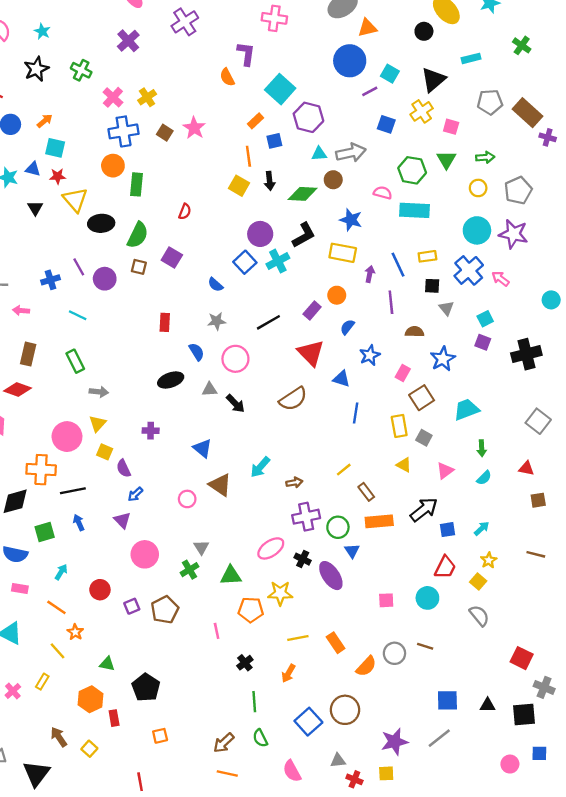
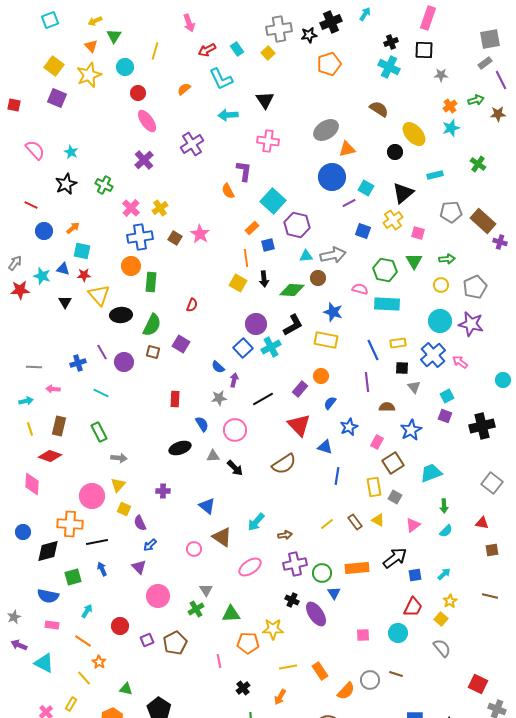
purple arrow: (370, 274) -> (234, 380), moved
brown rectangle: (366, 492) -> (355, 522), moved
pink ellipse: (271, 548) -> (250, 567), moved

